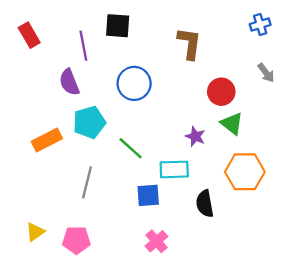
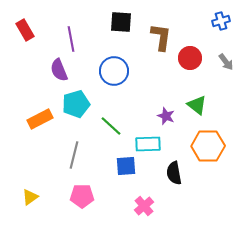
black square: (118, 26) -> (121, 22), moved
red circle: (221, 92) -> (190, 58), moved
pink pentagon: (76, 240) -> (82, 196), moved
pink cross: (156, 241) -> (144, 206), moved

